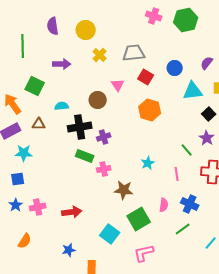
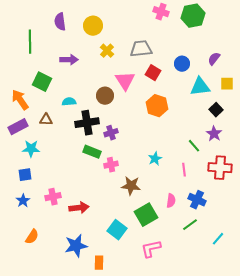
pink triangle: (118, 85) -> (125, 81), size x1.5
pink cross: (38, 207) -> (53, 197), moved
blue star: (69, 250) -> (76, 246), size x1.6

